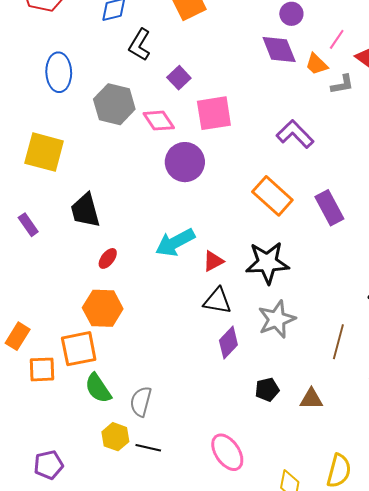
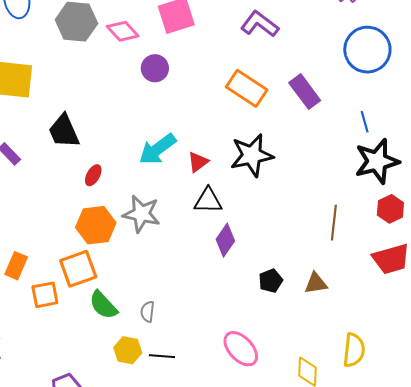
purple circle: (185, 162) -> (155, 68), size x0.7
gray star: (277, 319) -> (141, 214), moved, turned -30
gray semicircle: (141, 401) -> (148, 312), size x0.7

